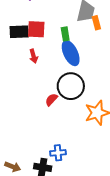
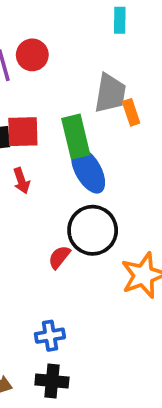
green rectangle: (65, 34) -> (76, 137), size x1.6
blue cross: (58, 153) -> (50, 336), moved

